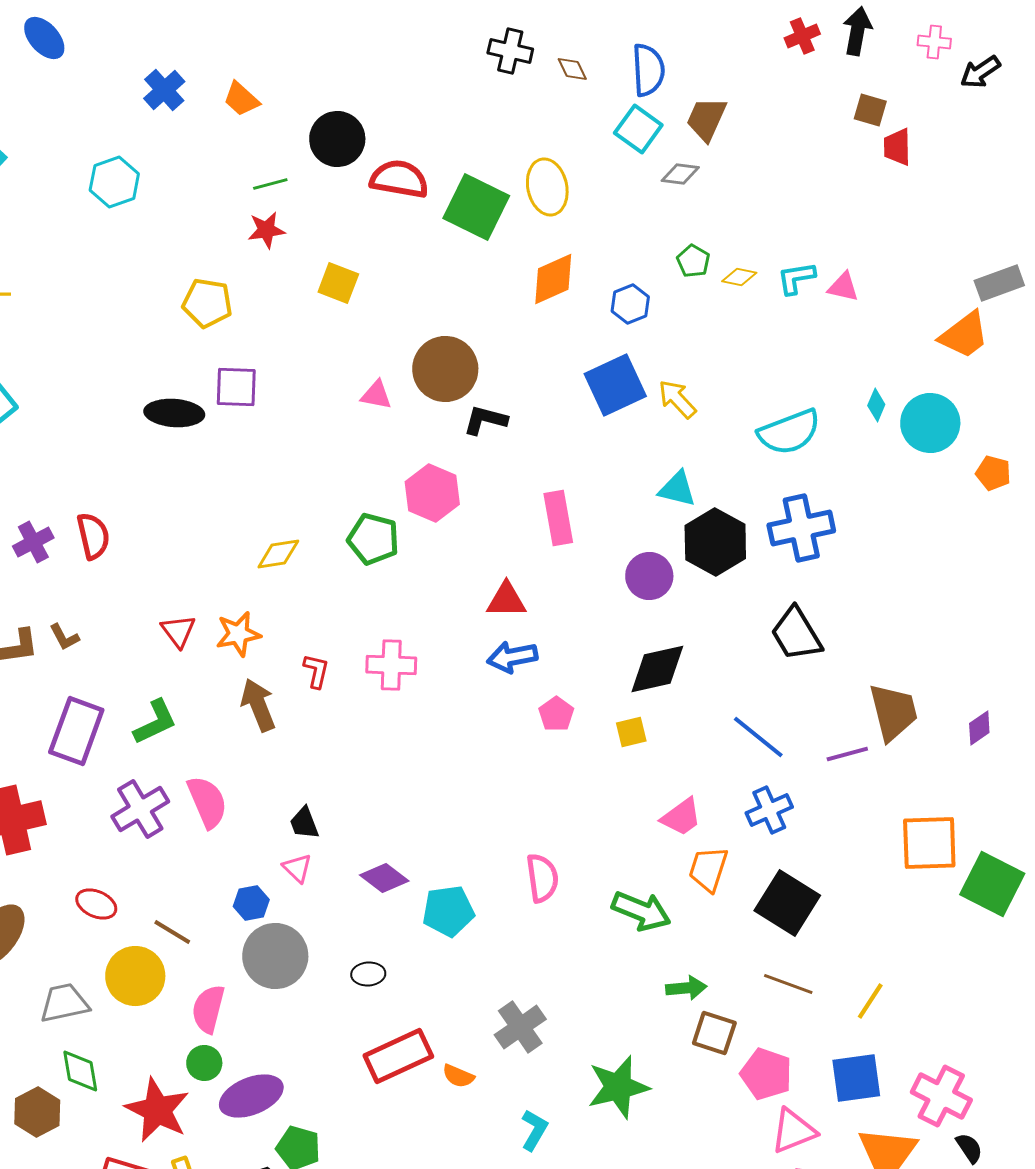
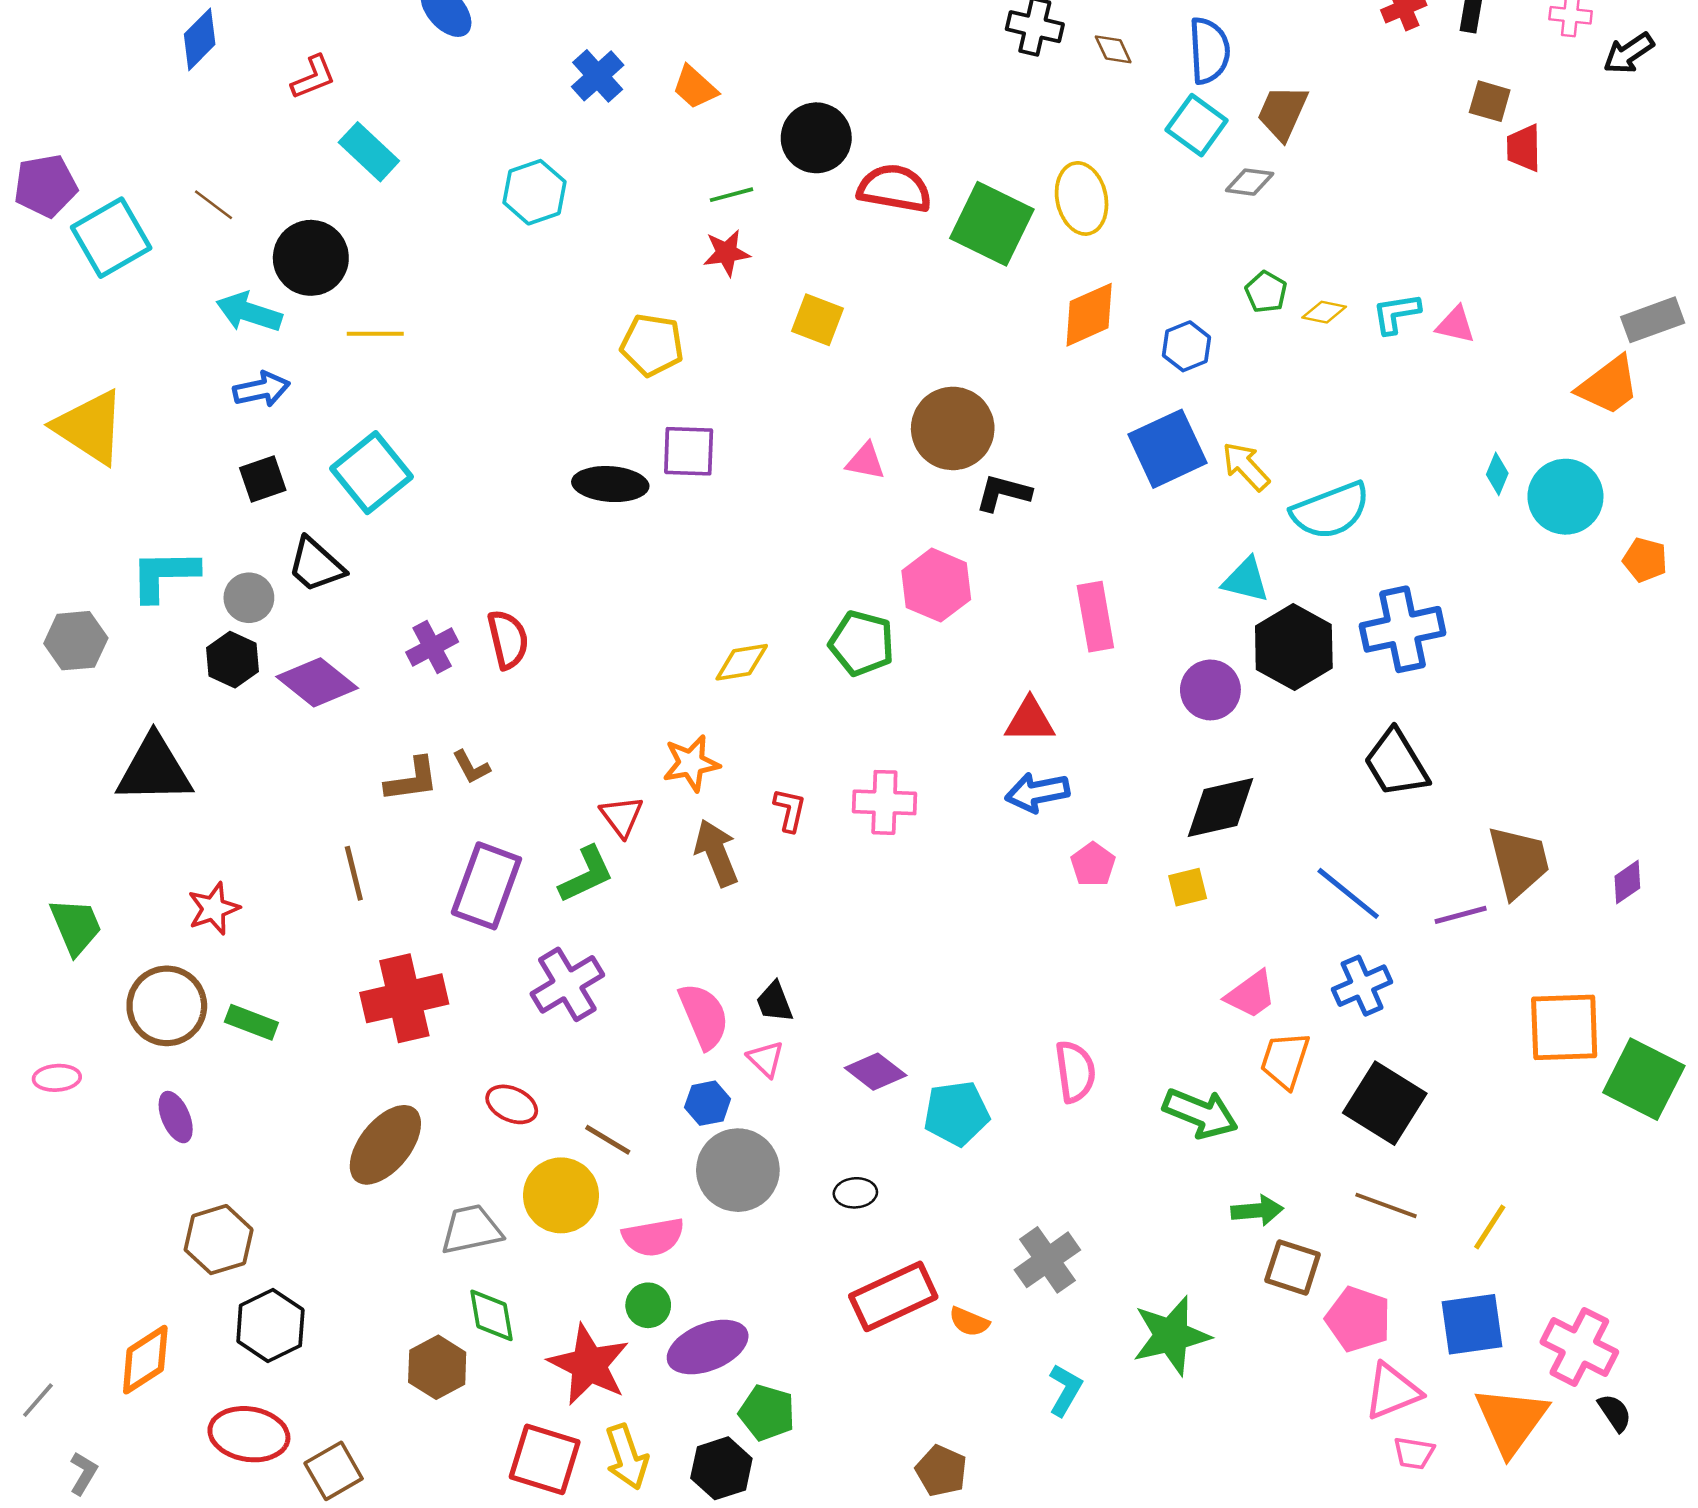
cyan semicircle: (789, 432) -> (1330, 511), moved
red triangle: (178, 631) -> (622, 816), moved
pink semicircle: (207, 802) -> (704, 1016), moved
pink semicircle: (208, 1009) -> (653, 1237), turned -114

